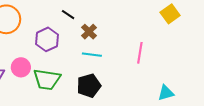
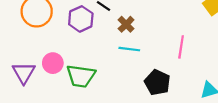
purple hexagon: (47, 39) -> (81, 19), moved
black pentagon: (89, 86) -> (157, 82), moved, turned -30

